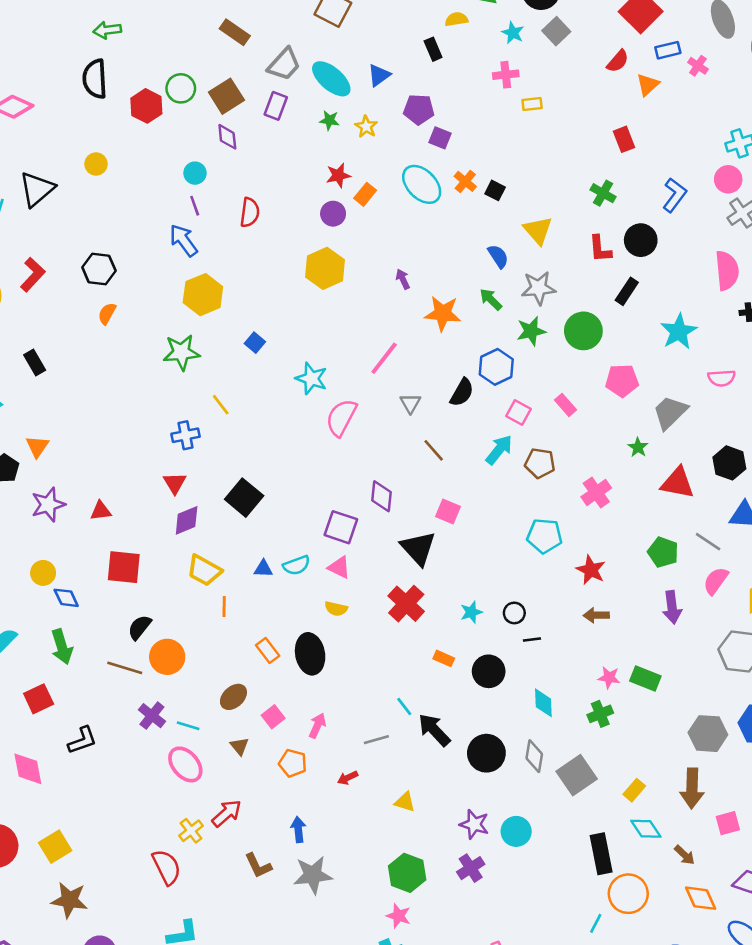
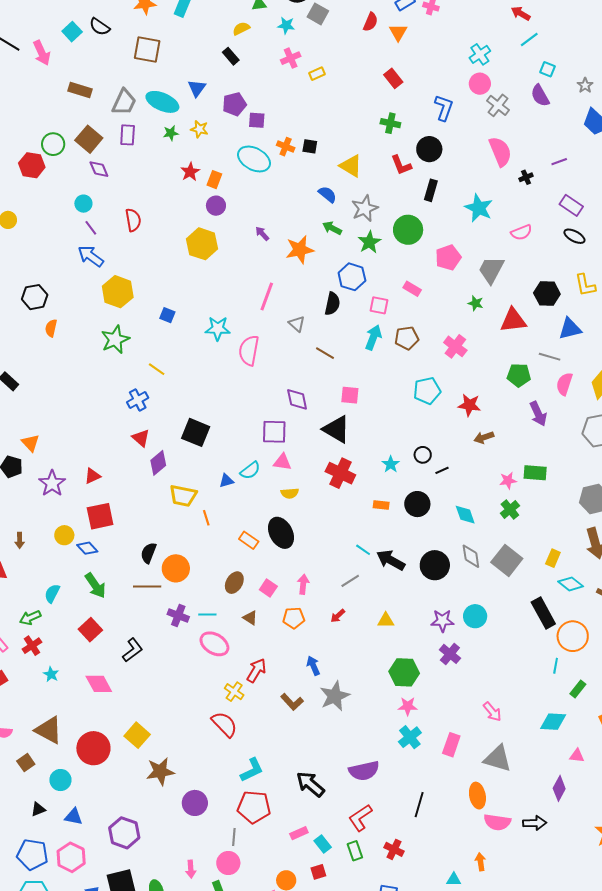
purple circle: (333, 214) -> (216, 206), moved
red square: (124, 567) -> (100, 516), moved

